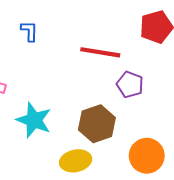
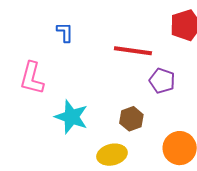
brown hexagon: (97, 124) -> (131, 119), size x0.7

